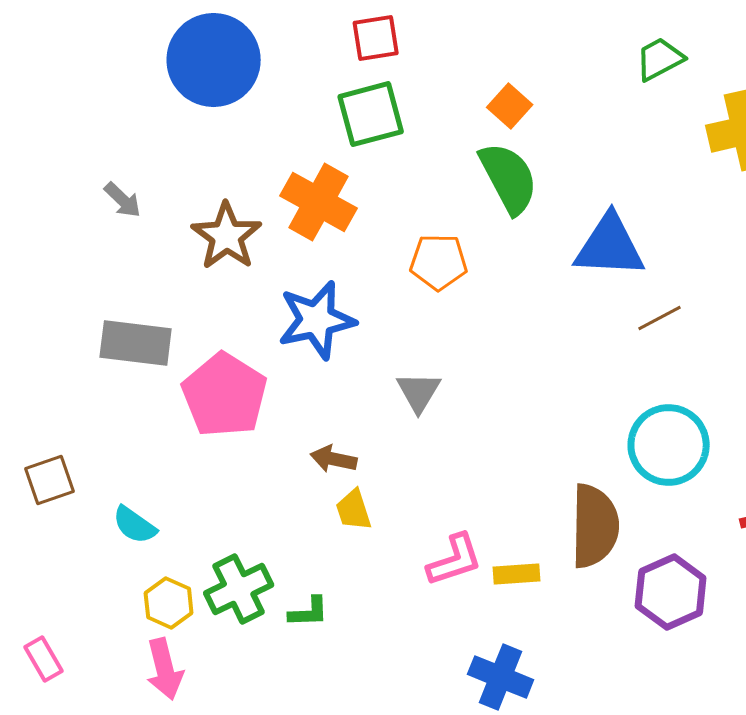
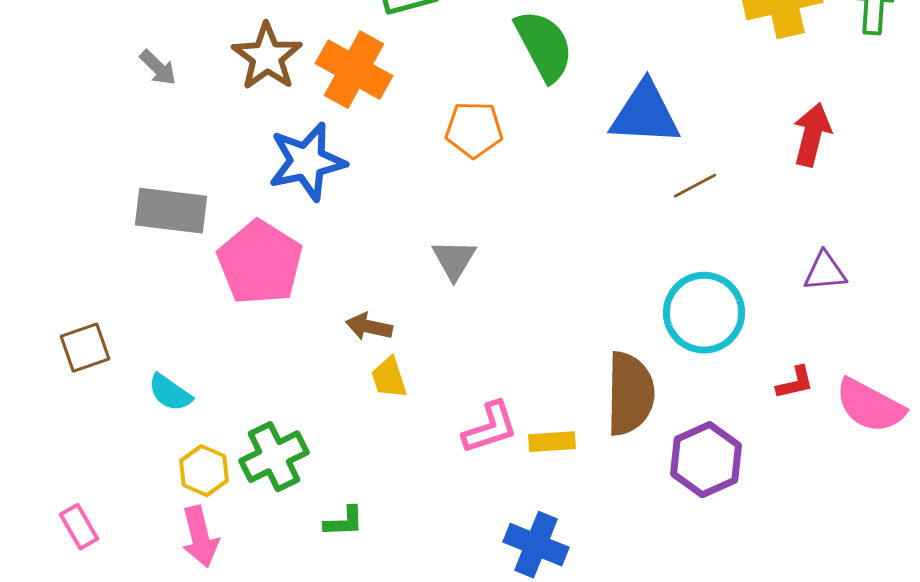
brown star: (227, 236) -> (267, 57), moved
blue star: (317, 320) -> (307, 162), moved
green L-shape: (309, 612) -> (344, 522), moved

